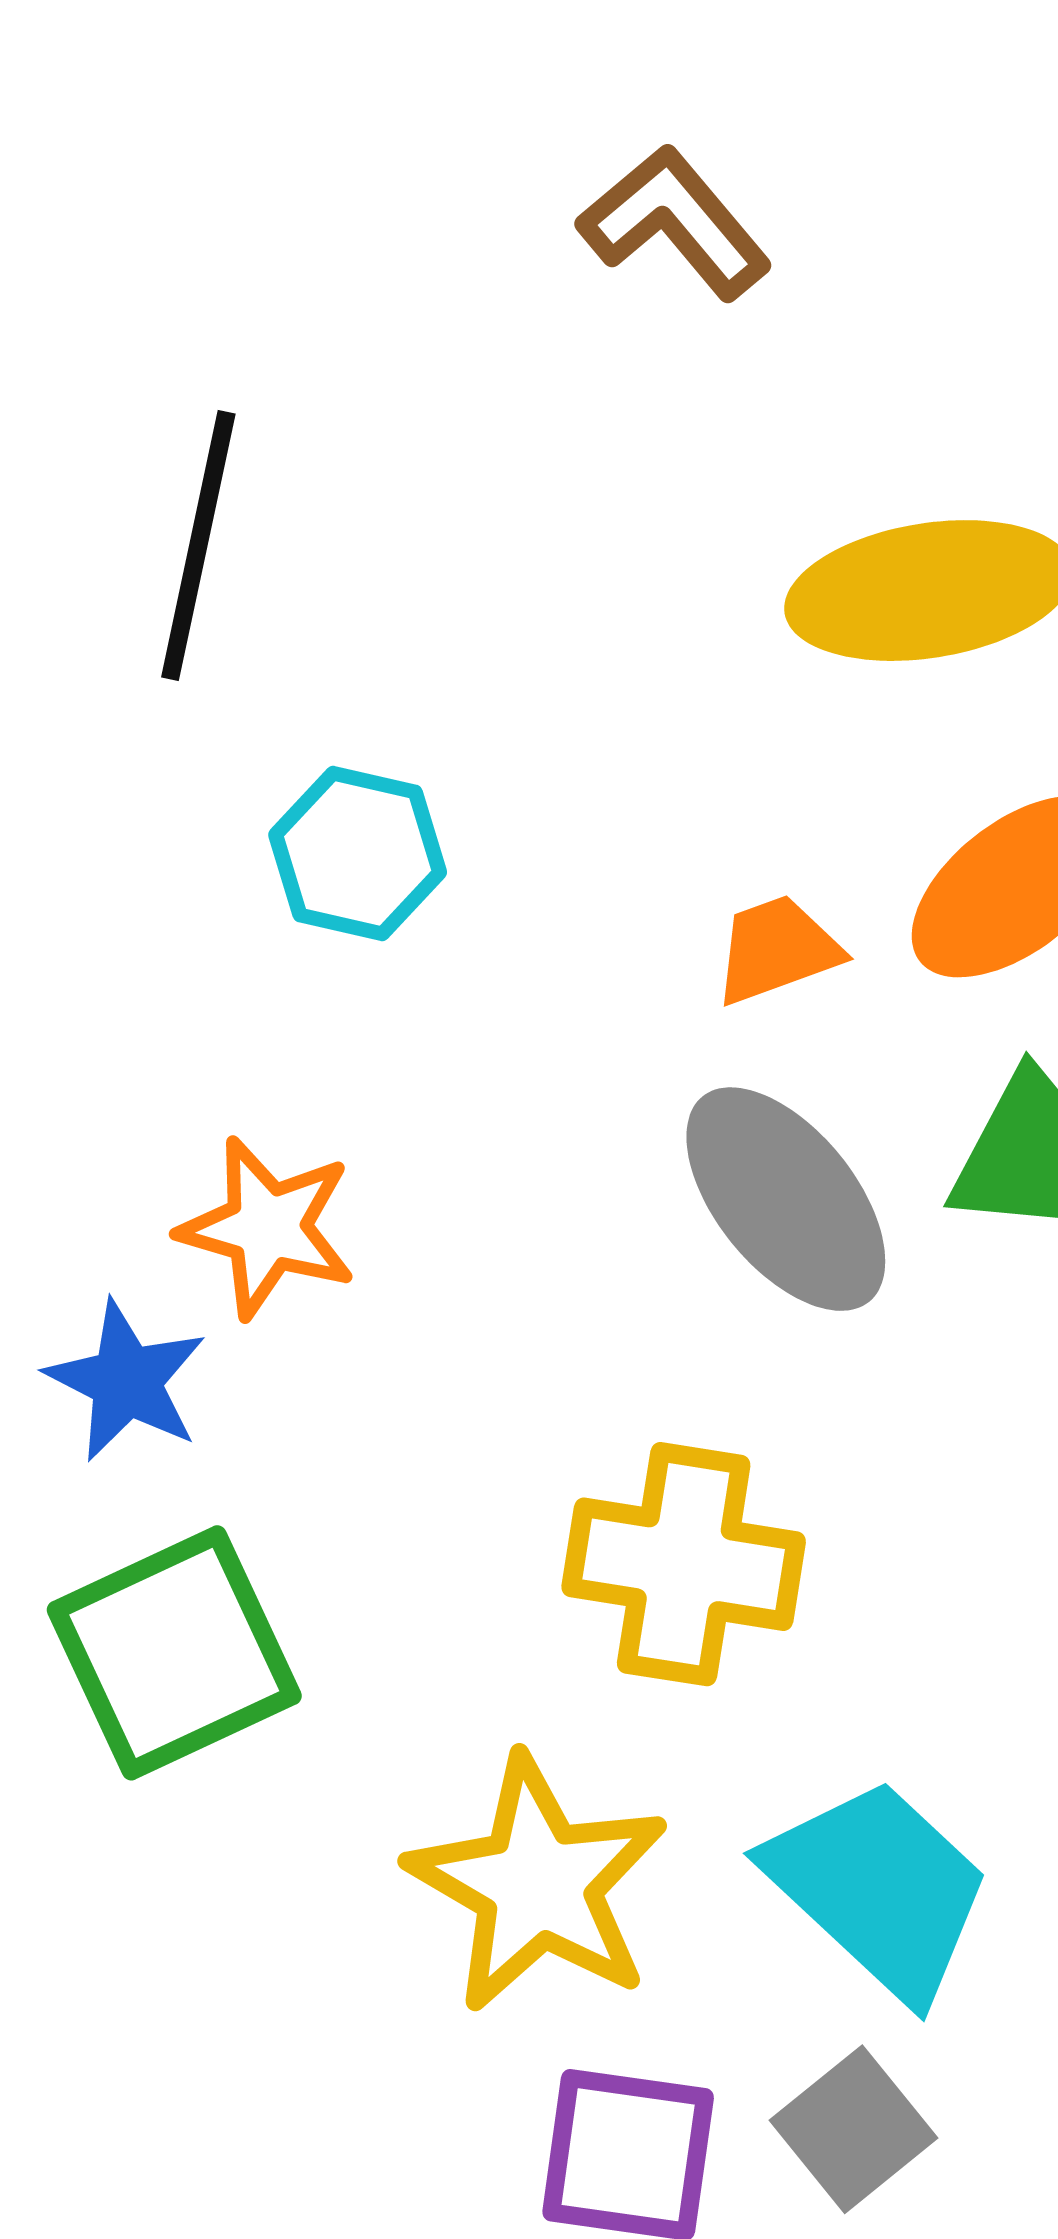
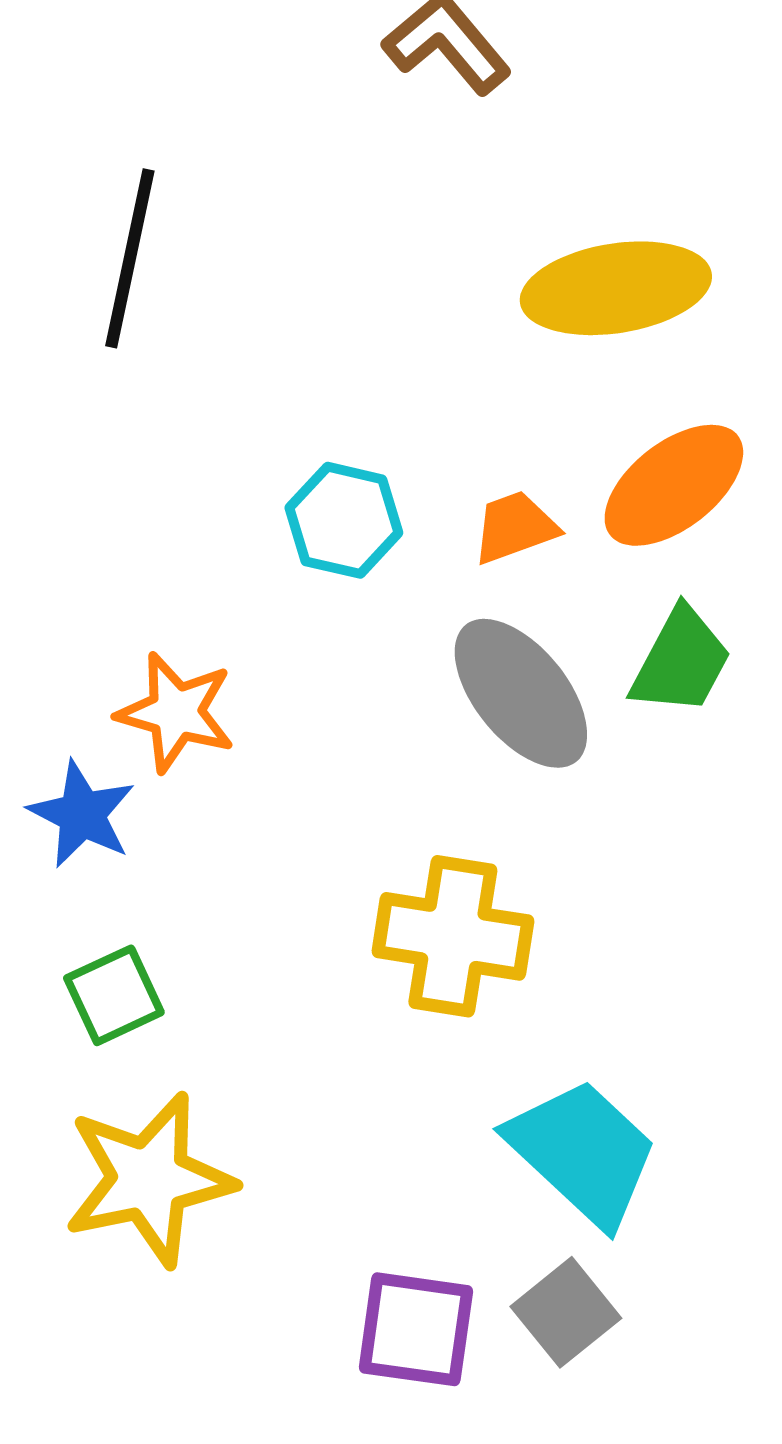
cyan hexagon: (358, 853) -> (344, 520), moved
green square: (174, 1653) -> (114, 995), size x0.6
yellow star: (538, 1884) -> (149, 1179), moved, turned 30

